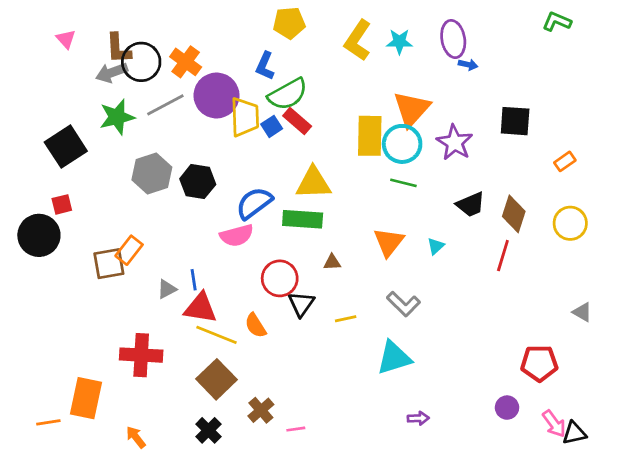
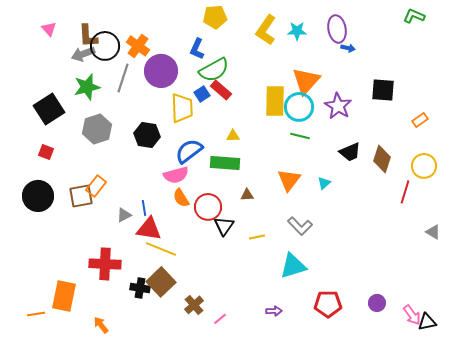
gray line: (165, 105) -> (123, 78), turned -44
yellow trapezoid: (245, 117) -> (182, 108), moved
gray hexagon: (152, 174) -> (97, 129), moved
yellow triangle: (313, 183) -> (233, 136), size x0.5
red square: (62, 204) -> (46, 152), turned 35
black circle: (39, 235) -> (38, 196), moved
red line: (503, 256) -> (405, 192), moved
orange semicircle: (255, 325) -> (181, 198), moved
red pentagon: (539, 363) -> (328, 304), moved
purple arrow: (418, 418) -> (274, 311), moved
pink line: (296, 429) -> (220, 319), turned -32
black cross: (208, 430) -> (140, 288), moved, turned -36

